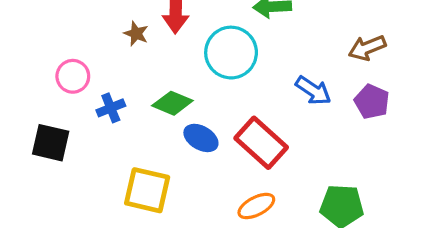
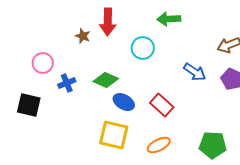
cyan circle: (231, 53) -> (143, 48), size x0.7
red rectangle: (261, 143) -> (162, 105), size x0.7
yellow square: (147, 190) -> (114, 135), moved

